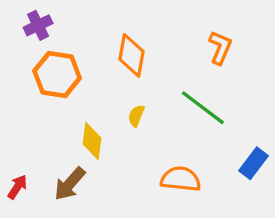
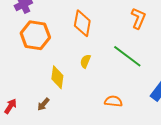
orange semicircle: (181, 179) -> (113, 101), size x0.7
brown arrow: (70, 184) -> (43, 104), size x0.6

